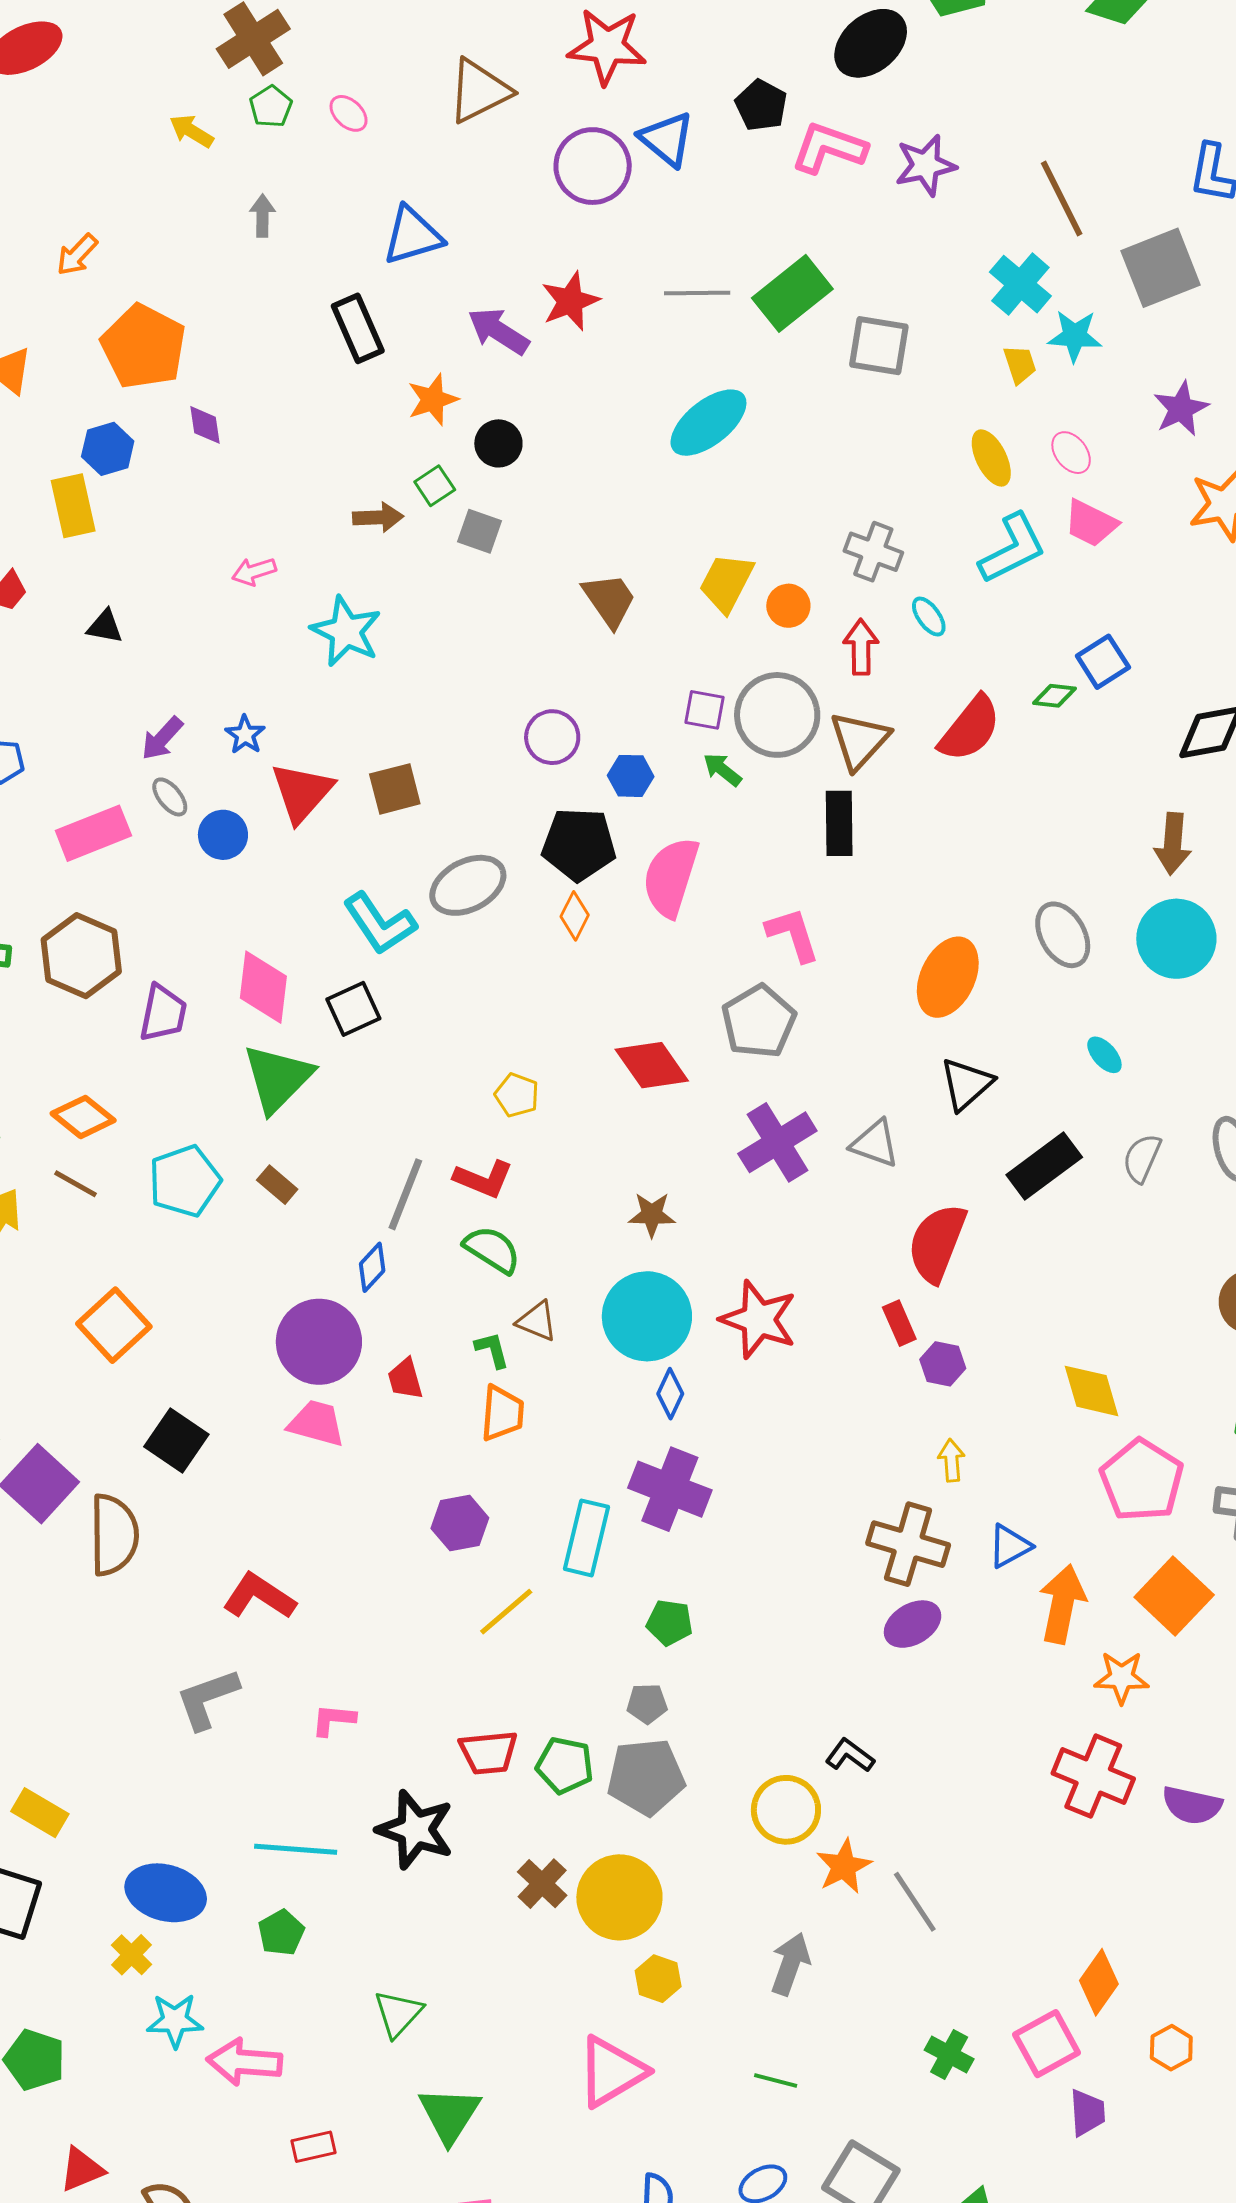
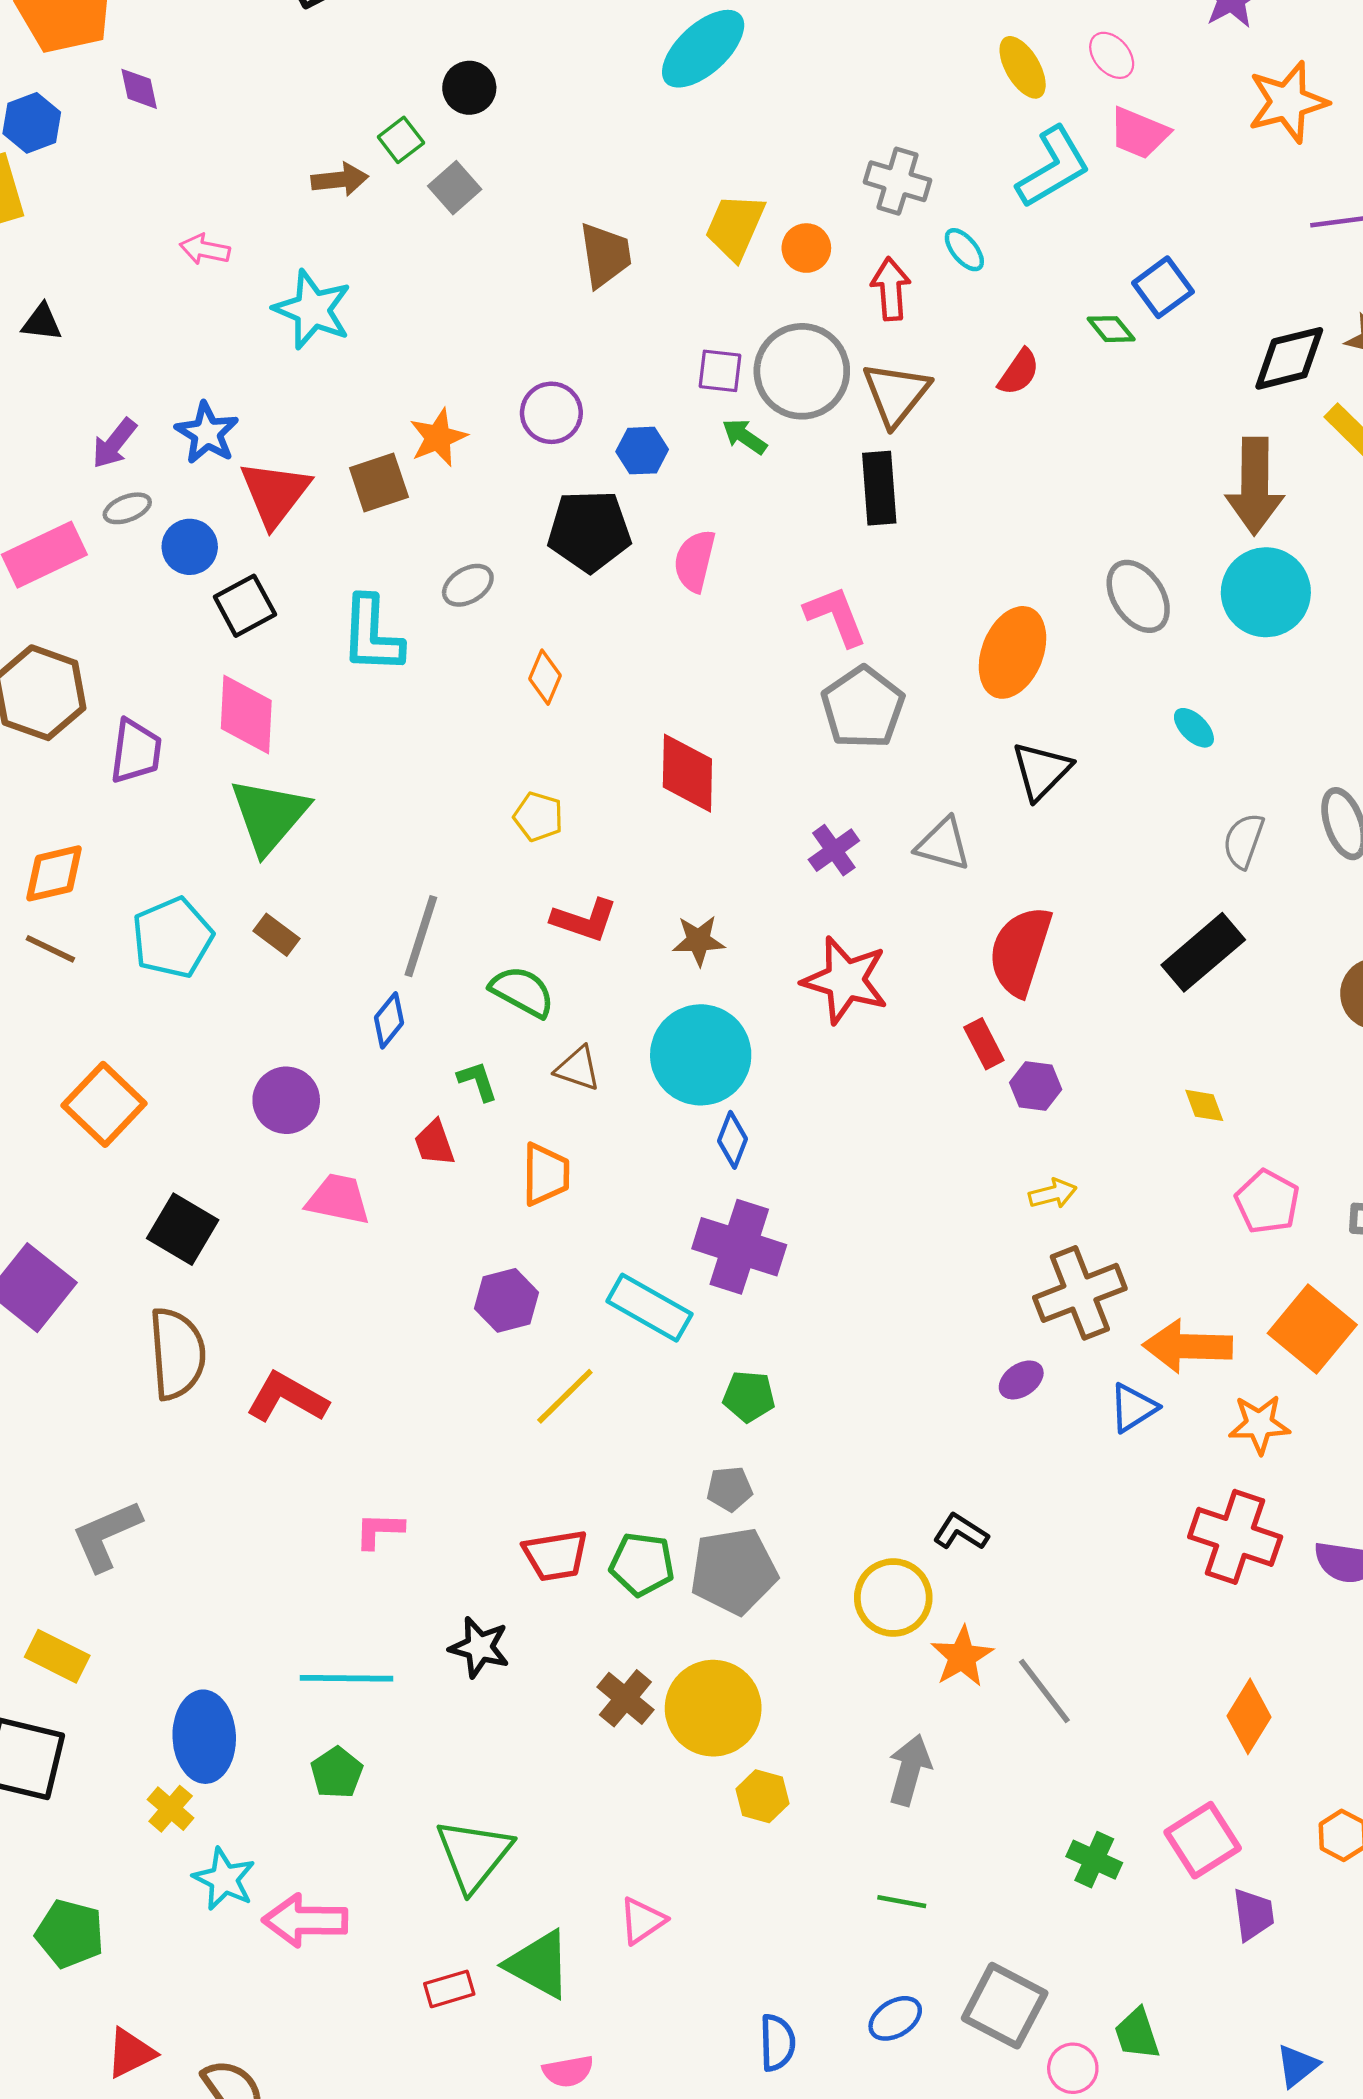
orange star: (433, 400) -> (438, 437), moved
gray square: (479, 531) -> (455, 188), turned 33
pink arrow: (254, 571) -> (205, 249), turned 33
brown trapezoid: (609, 600) -> (605, 255), turned 30
green diamond: (1055, 696) -> (1111, 329), turned 48
red semicircle: (970, 729) -> (1019, 372), size x0.6
blue star: (245, 735) -> (207, 433), size x1.4
gray ellipse: (170, 797) -> (127, 508), turned -69
brown arrow: (1173, 844) -> (1255, 486), size x1.4
pink semicircle: (671, 877) -> (695, 561), size x0.7
gray ellipse: (468, 885) -> (468, 585), size x0.6
orange diamond: (575, 916) -> (545, 677), moved
cyan L-shape: (380, 924) -> (372, 635), turned 40
black square: (353, 1009) -> (245, 606), moved
gray pentagon: (759, 1021) -> (863, 707), moved
red diamond: (652, 1065) -> (687, 773), turned 40
orange diamond: (83, 1117) -> (54, 873), turned -48
purple cross: (777, 1142) -> (834, 850), size x0.6
black rectangle: (1044, 1166) -> (1203, 952), moved
red L-shape: (483, 1179) -> (584, 920), moved
red star: (759, 1319) -> (845, 980), moved
purple circle: (319, 1342) -> (286, 1100), moved, size x0.7
green L-shape: (492, 1350) -> (477, 1081), moved
yellow diamond: (1091, 1391) -> (1204, 1105), size x0.6
yellow arrow: (952, 1460) -> (1053, 1194), turned 84
pink pentagon: (1142, 1480) -> (1267, 1202), size x0.7
brown semicircle: (114, 1535) -> (177, 1354), moved
cyan rectangle: (587, 1538) -> (649, 1308), turned -70
brown cross: (908, 1544) -> (1080, 1293), moved, turned -34
blue triangle: (1010, 1546) -> (1133, 1408), moved
orange arrow: (1062, 1604) -> (1188, 1346), turned -96
purple ellipse: (913, 1624) -> (1021, 1380), size x0.7
gray L-shape: (207, 1699) -> (106, 1535), moved
black star: (415, 1830) -> (479, 1647), size x0.7
blue ellipse: (166, 1893) -> (204, 1737), turned 76
orange diamond: (1099, 1982) -> (1249, 1716), moved
green triangle: (398, 2014) -> (474, 1855), size x1.4
cyan star: (175, 2020) -> (224, 1879), turned 30
pink triangle: (611, 2072) -> (642, 1921), moved, size x0.6
green triangle: (449, 2115) -> (539, 1964), turned -30
red rectangle: (313, 2147) -> (449, 1989), moved

